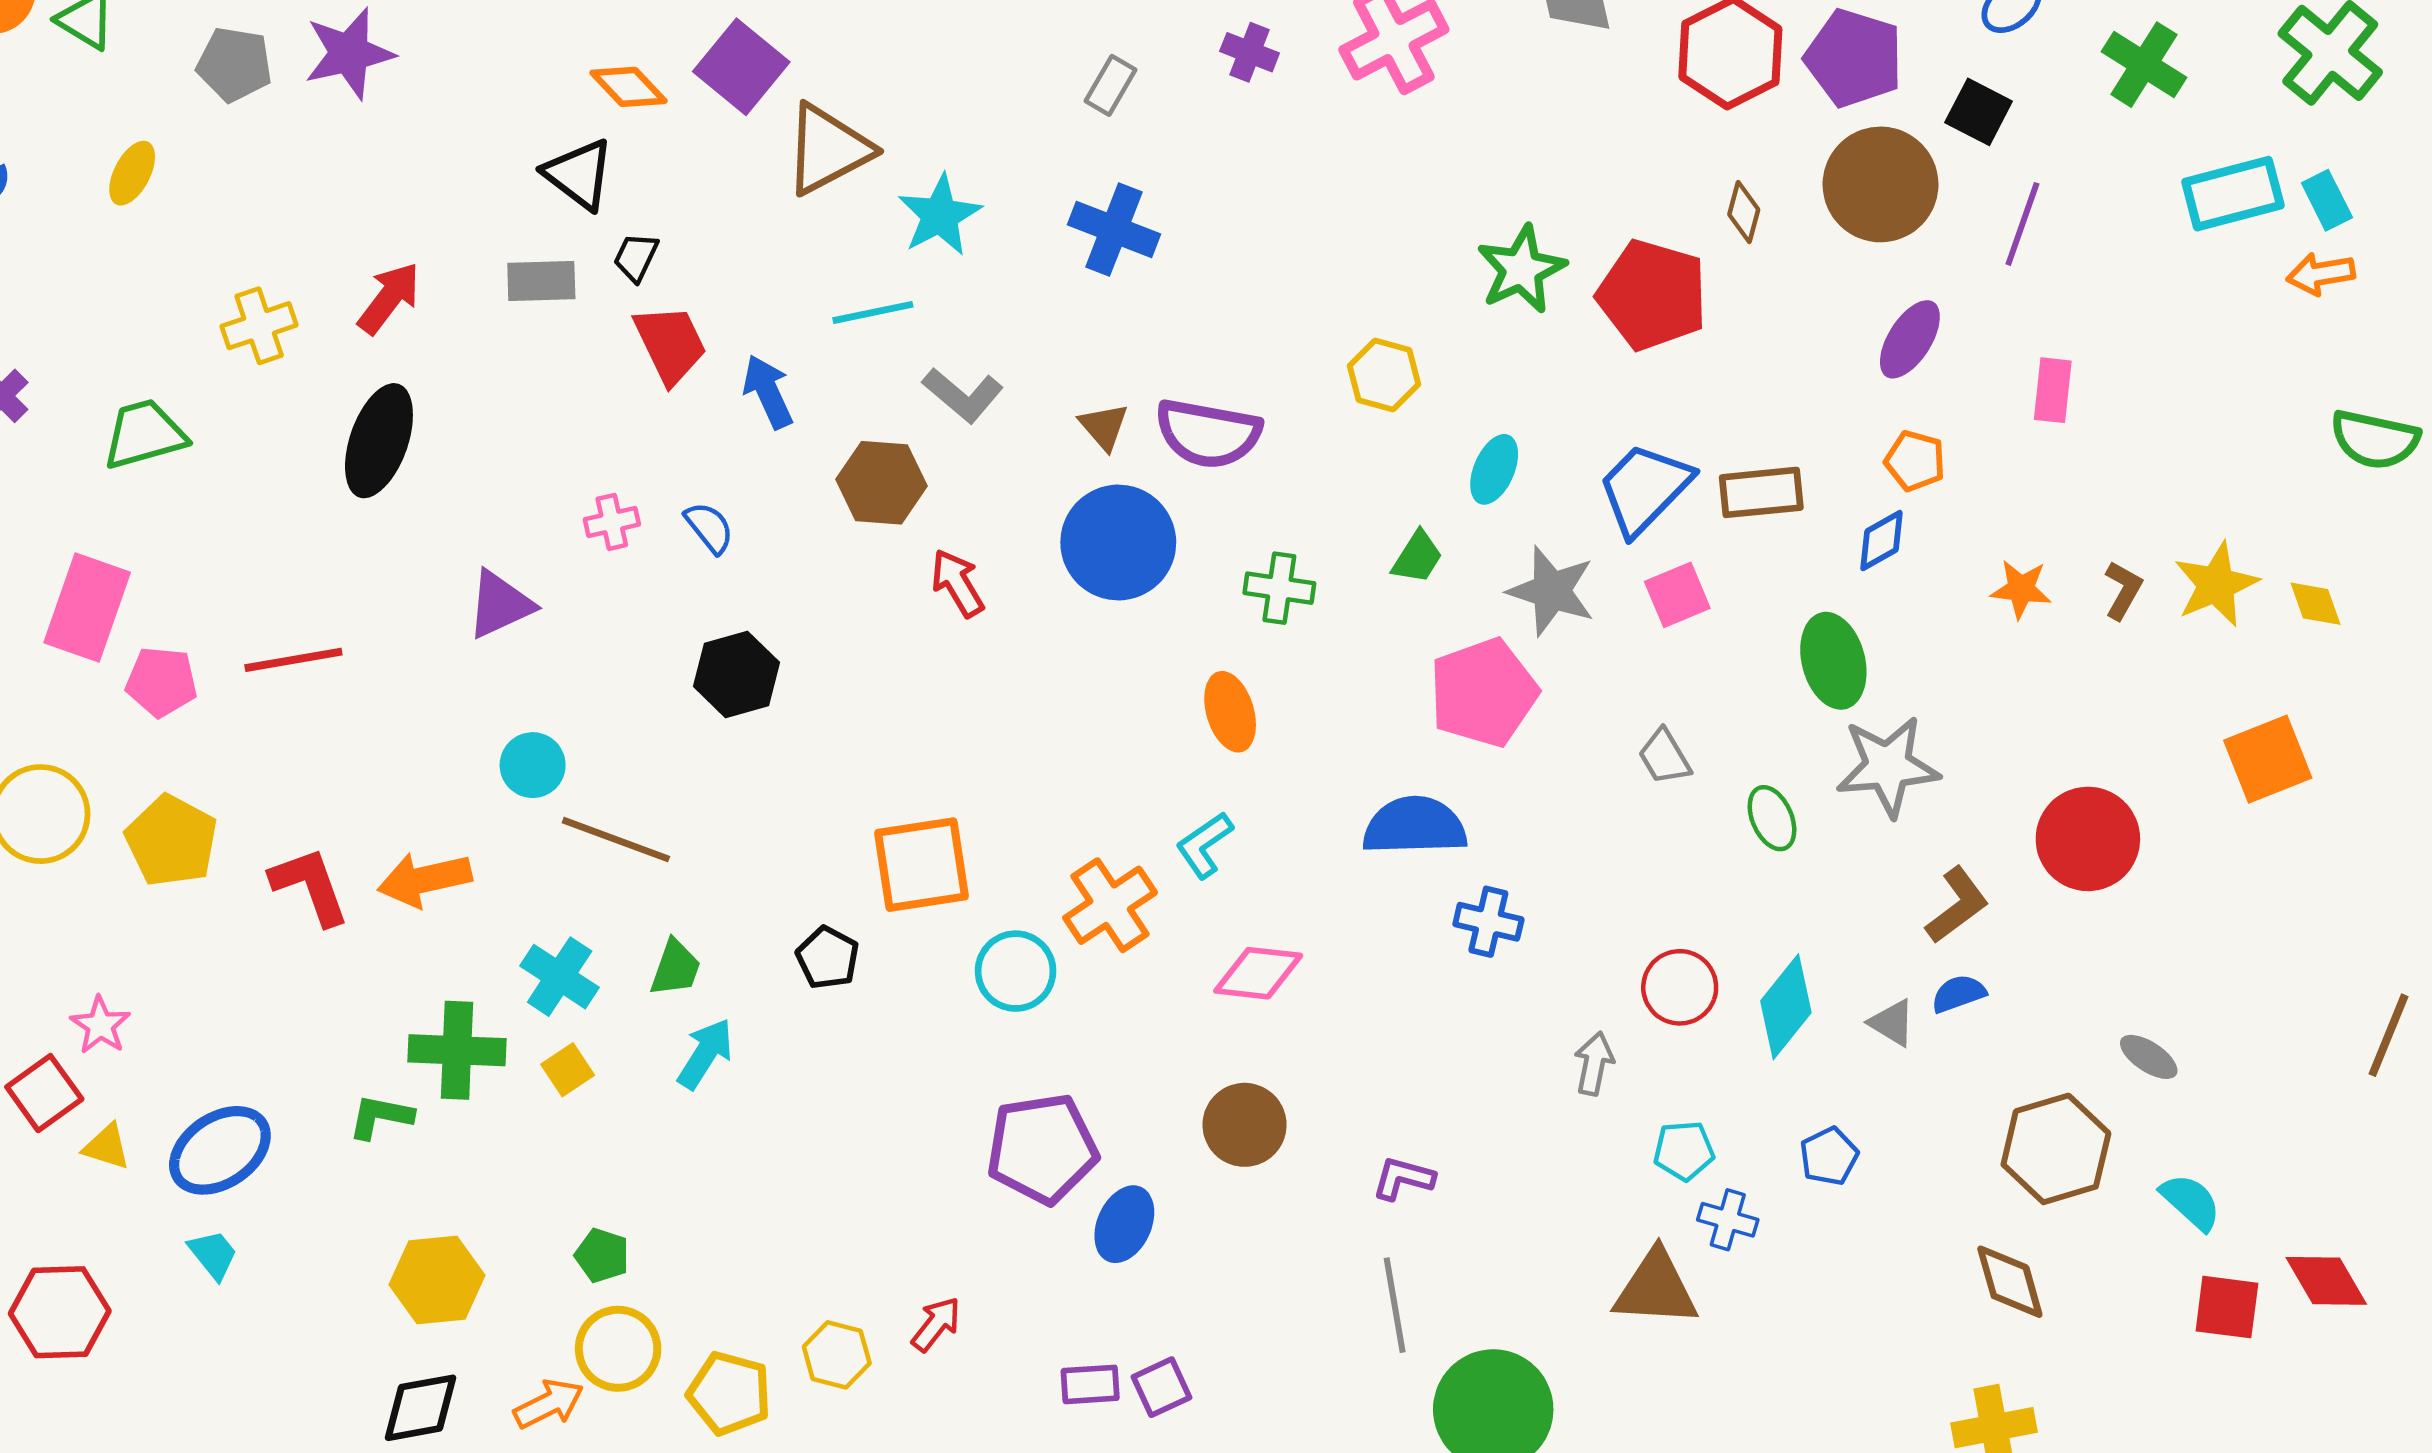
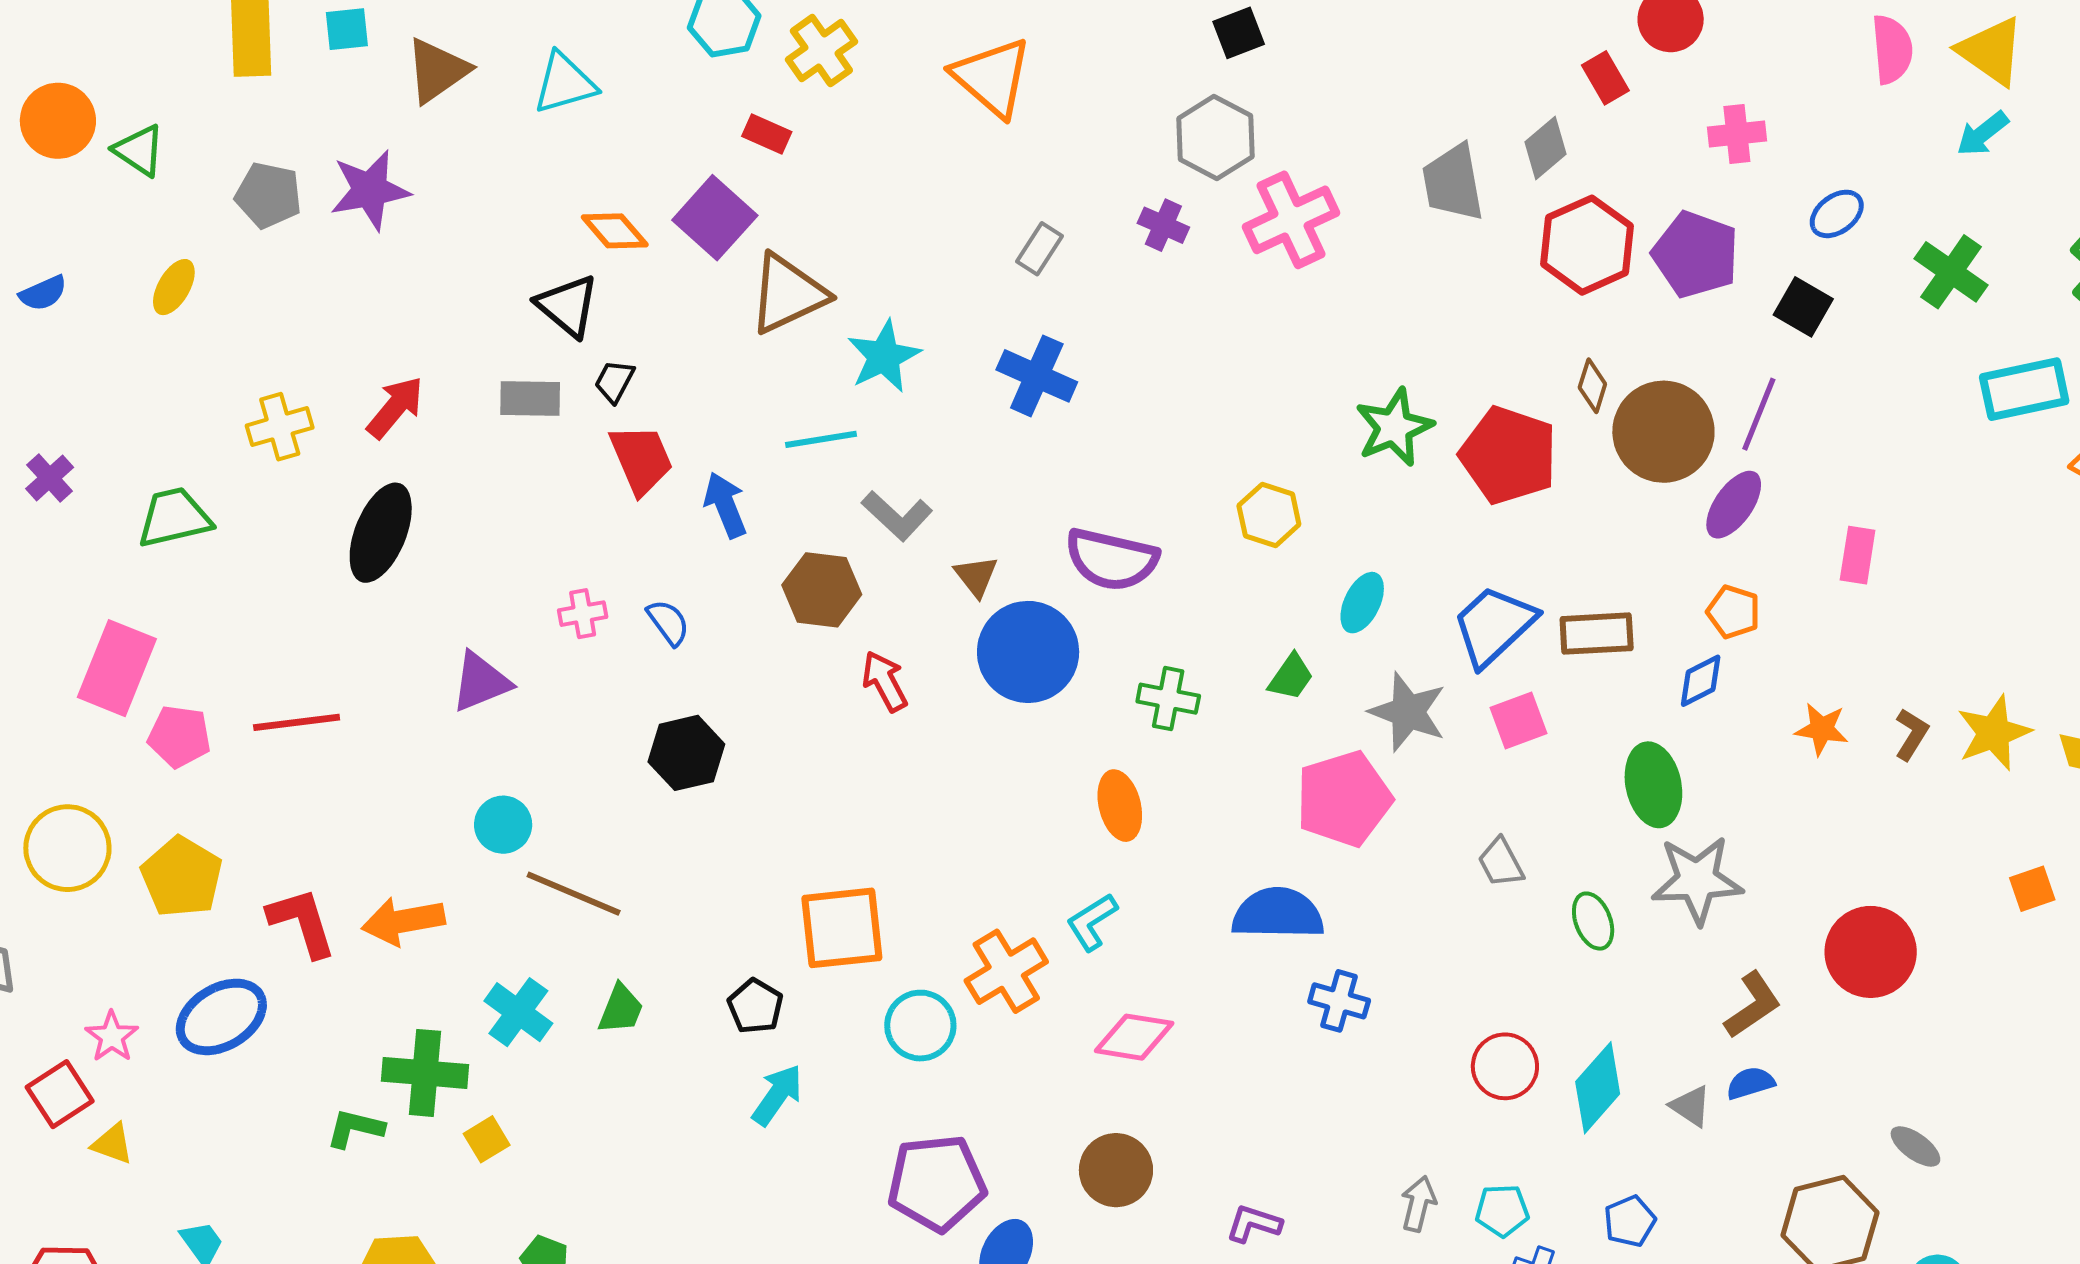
brown circle: (1880, 184) -> (1663, 432), moved
purple line: (2022, 224) -> (1759, 414), moved
brown triangle: (1104, 427) -> (976, 576), moved
orange square: (2268, 759) -> (2032, 889), size x0.6
cyan arrow: (705, 1054) -> (777, 1095), moved
gray arrow: (1594, 1064) -> (1418, 1204), moved
yellow square: (568, 1070) -> (487, 1139), moved
blue ellipse: (220, 1150) -> (221, 1017), moved

